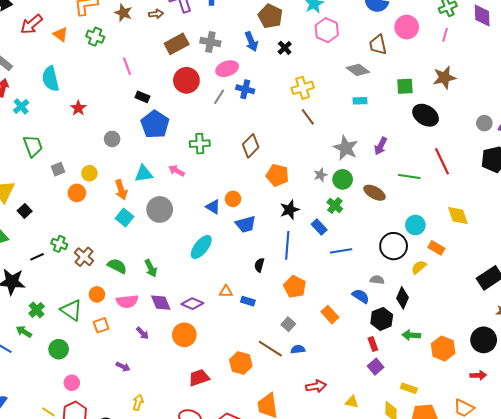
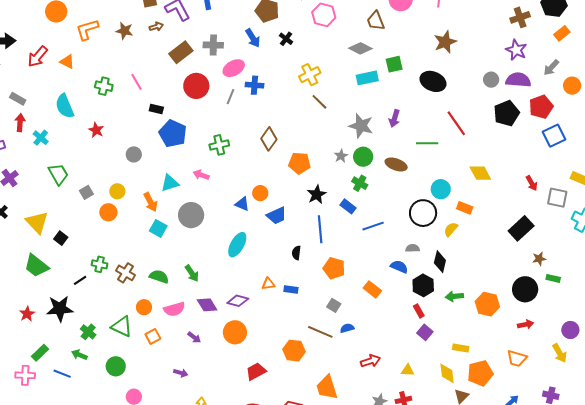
green cross: (95, 37) -> (104, 86), moved
green square: (405, 86) -> (394, 64), moved
cyan rectangle: (360, 101) -> (367, 78), size x1.5

